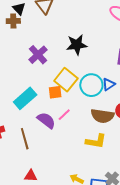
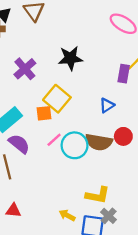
cyan circle: (91, 85) -> (75, 145), moved
purple semicircle: (46, 120) -> (19, 144), moved
yellow L-shape: (96, 141) -> (98, 195), moved

